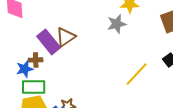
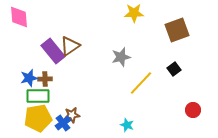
gray star: (117, 24) -> (121, 57), moved
brown cross: (36, 60) -> (45, 79), moved

